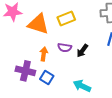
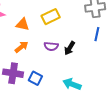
orange triangle: (38, 24) -> (23, 24), size x0.6
orange arrow: (44, 54) -> (21, 47), moved, turned 48

